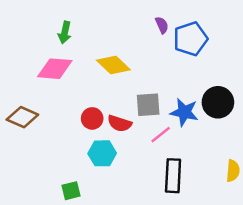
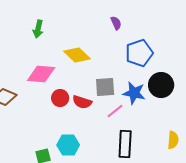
blue pentagon: (191, 39) -> (139, 53), moved
pink diamond: (55, 69) -> (41, 74), moved
cyan hexagon: (102, 153) -> (68, 145), moved

